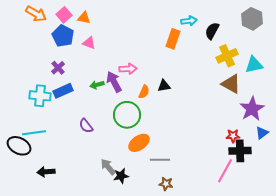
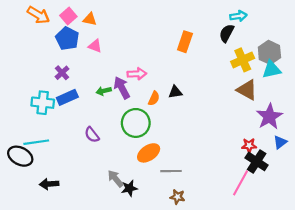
gray hexagon: (252, 19) -> (269, 52), moved
cyan arrow: (189, 21) -> (238, 16), moved
black cross: (240, 151) -> (257, 161), turned 35

